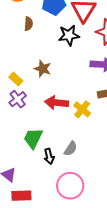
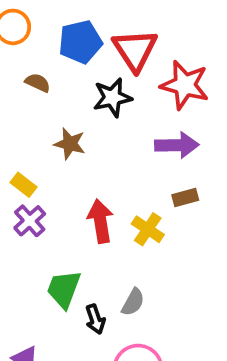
brown semicircle: (29, 24) -> (38, 83), turned -64
brown star: (43, 69) -> (70, 144), moved
red arrow: (56, 103) -> (100, 221), turned 80

